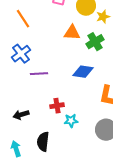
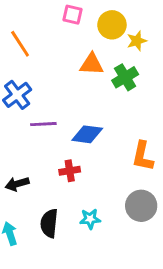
blue diamond: (83, 72) -> (87, 134), moved
cyan star: (71, 121) -> (90, 219), moved

